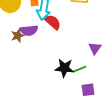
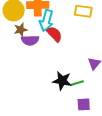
brown star: (18, 36) -> (21, 30), moved

